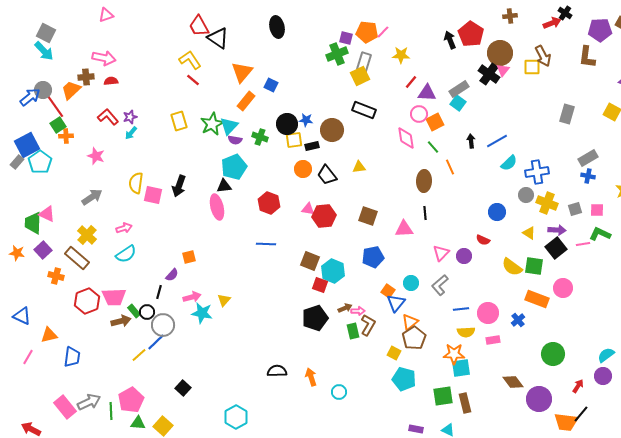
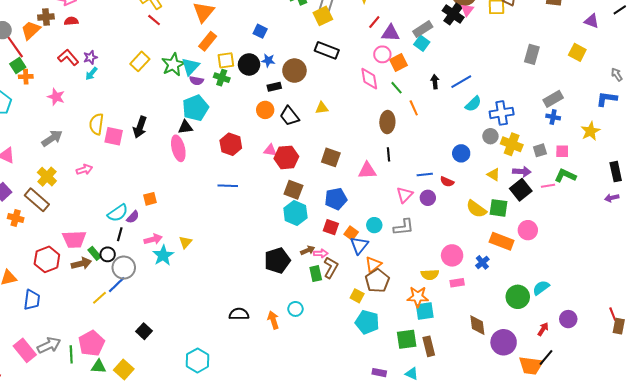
blue square: (271, 85) -> (260, 31), moved
yellow rectangle: (179, 121) -> (140, 61), turned 60
yellow square: (294, 140) -> (226, 60), moved
cyan semicircle: (126, 254) -> (118, 213), moved
brown square: (310, 261) -> (293, 190), moved
red square: (320, 285) -> (331, 227), moved
gray L-shape: (440, 285) -> (404, 227), turned -145
red hexagon: (87, 301) -> (47, 259), moved
blue line: (461, 309) -> (425, 175), moved
cyan star: (202, 313) -> (163, 255), turned 30
cyan semicircle: (606, 355) -> (541, 288), moved
brown diamond: (513, 382) -> (477, 325), turned 30
cyan circle: (339, 392) -> (295, 309), moved

